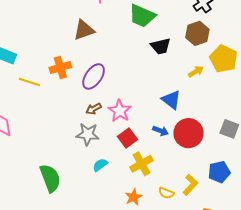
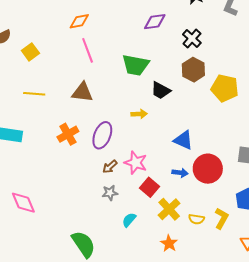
brown triangle: (84, 30) -> (82, 92), turned 40
black trapezoid: (161, 46) -> (161, 90), turned 55
yellow arrow: (196, 72) -> (139, 114), moved, turned 42
yellow line: (29, 82) -> (34, 94), moved
gray star: (88, 134) -> (110, 193), size x0.7
yellow semicircle: (166, 193) -> (196, 219), moved

